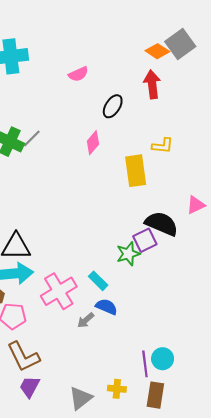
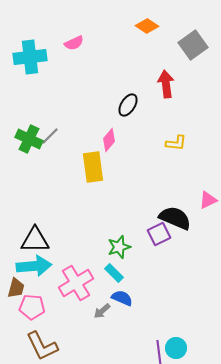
orange diamond: (157, 51) -> (147, 26), moved
pink semicircle: (78, 74) -> (74, 43), moved
yellow rectangle: (136, 171) -> (93, 167), moved
green star: (128, 254) -> (119, 247), moved

